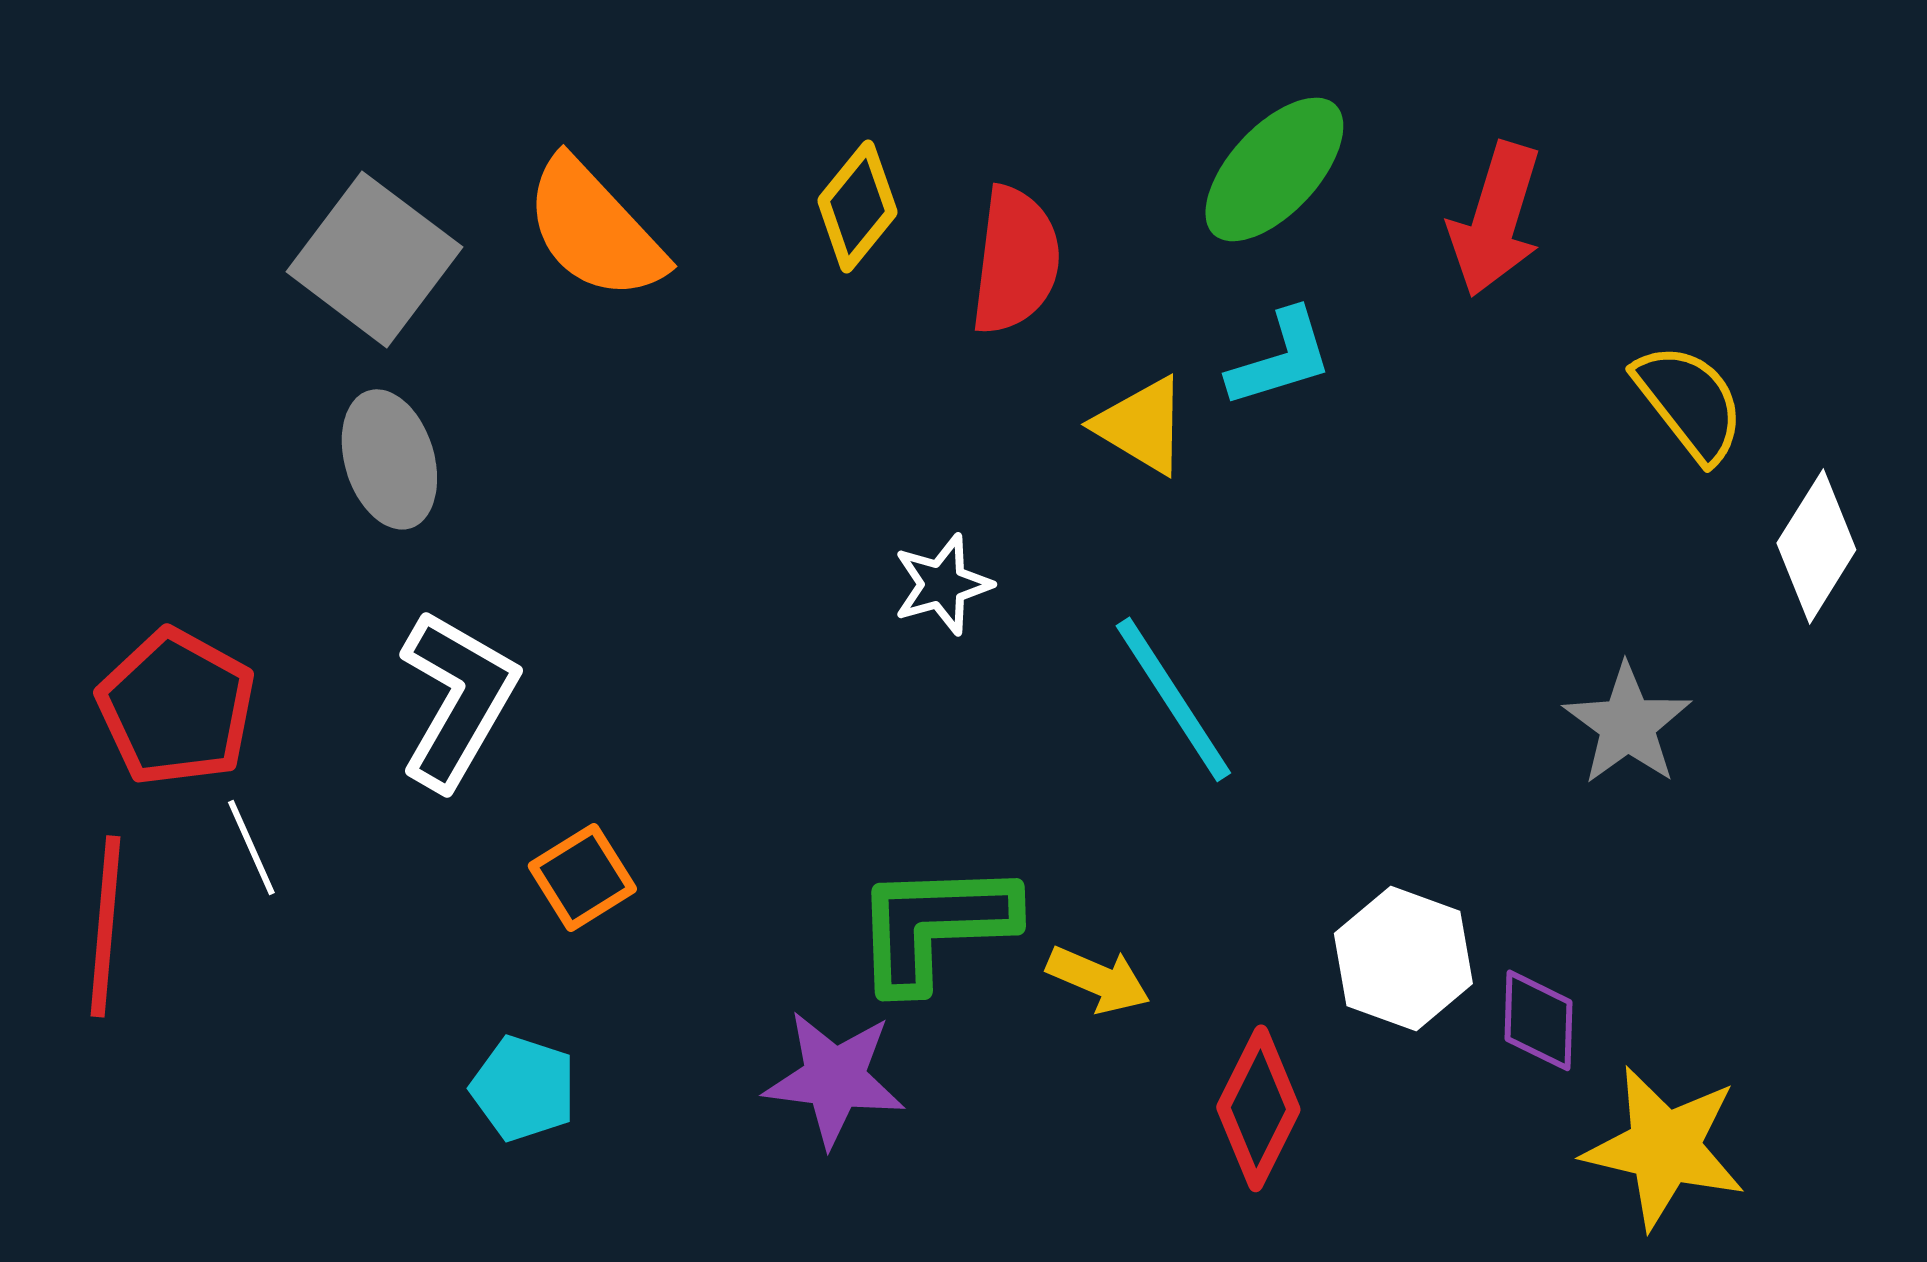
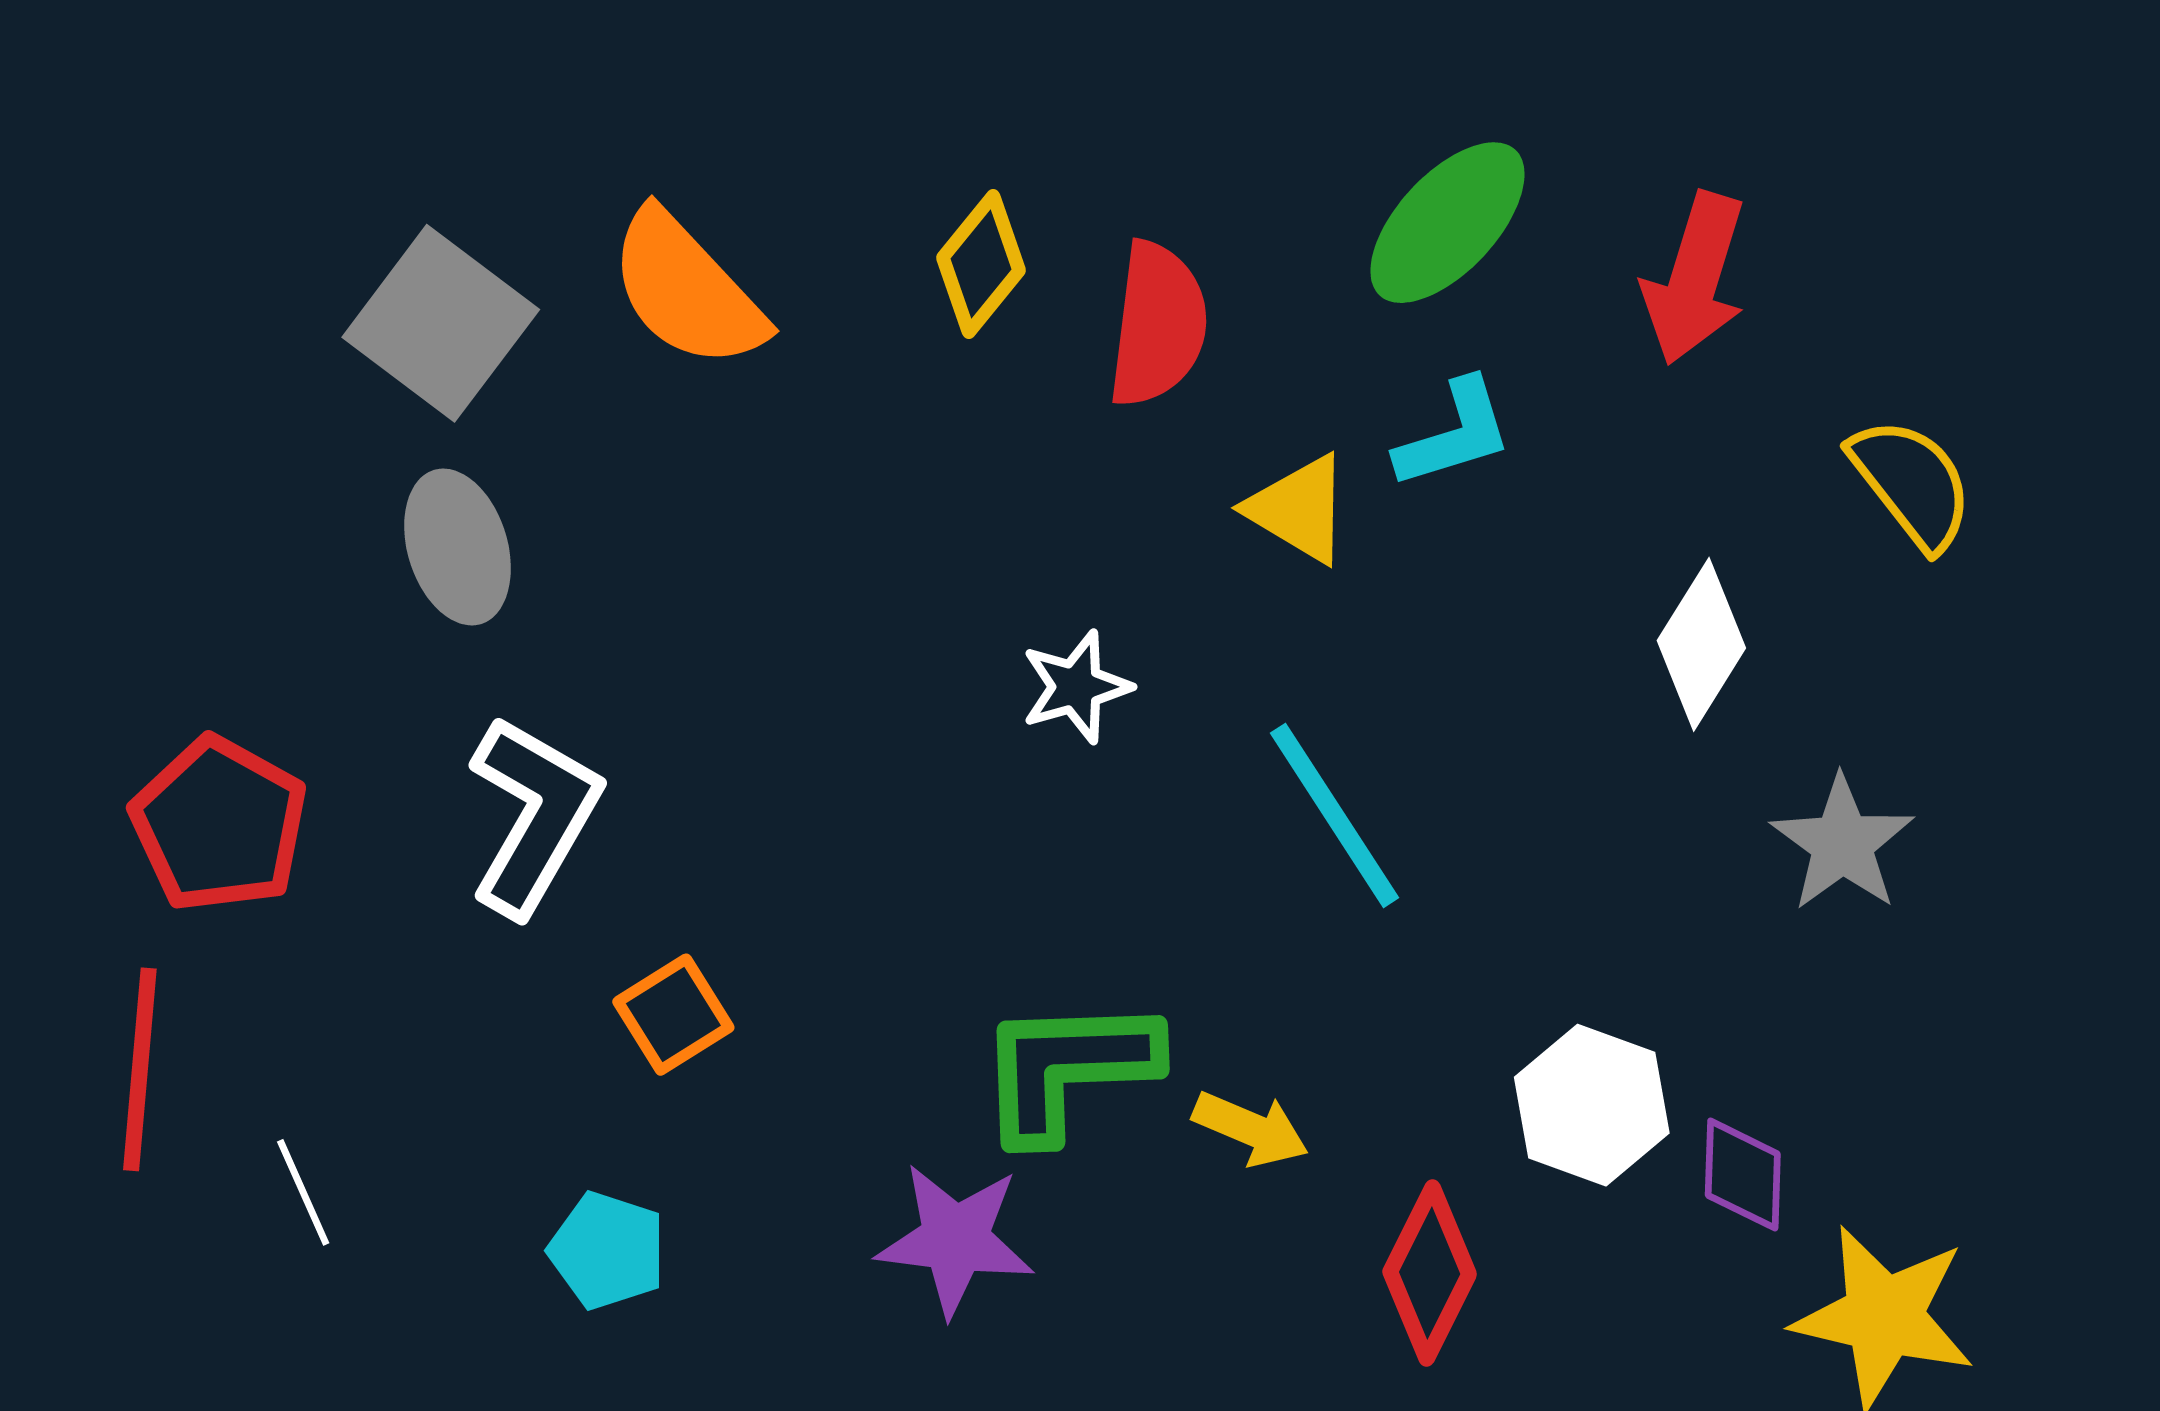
white diamond: (1816, 546) -> (1701, 644), moved
white line: (251, 847) -> (303, 1192), moved

